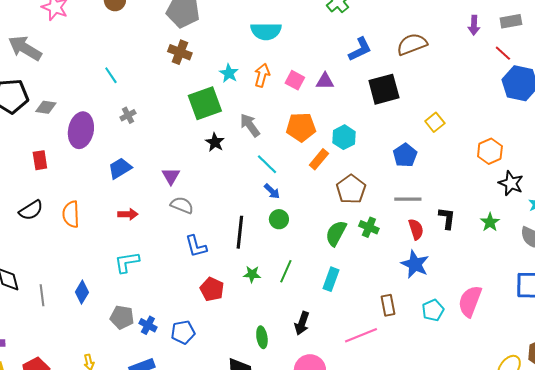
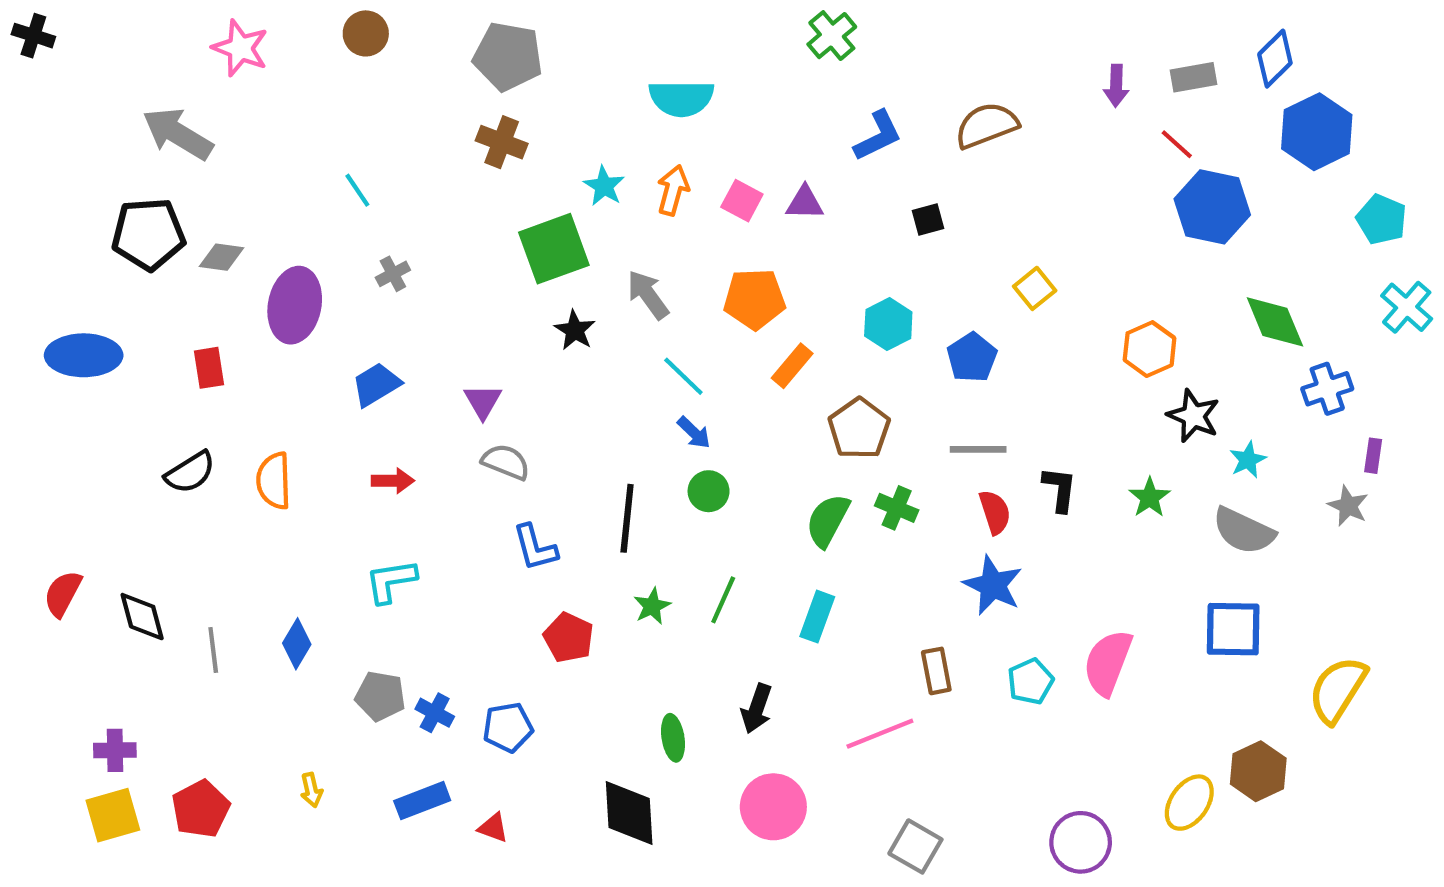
black square: (384, 89) -> (928, 219), size x0.5
cyan hexagon: (344, 137) -> (888, 324), moved
green star: (252, 274) -> (652, 606), turned -30

